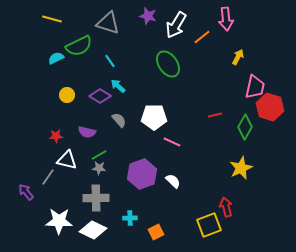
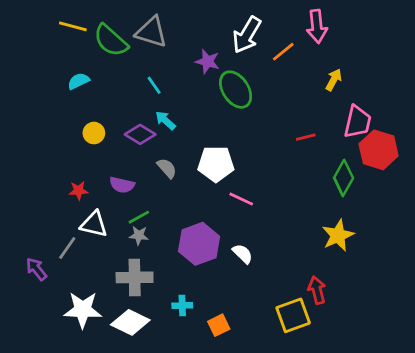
purple star: (148, 16) -> (208, 61), moved
green semicircle: (79, 46) -> (111, 40), moved, turned 68
red line: (215, 115) -> (306, 137), moved

